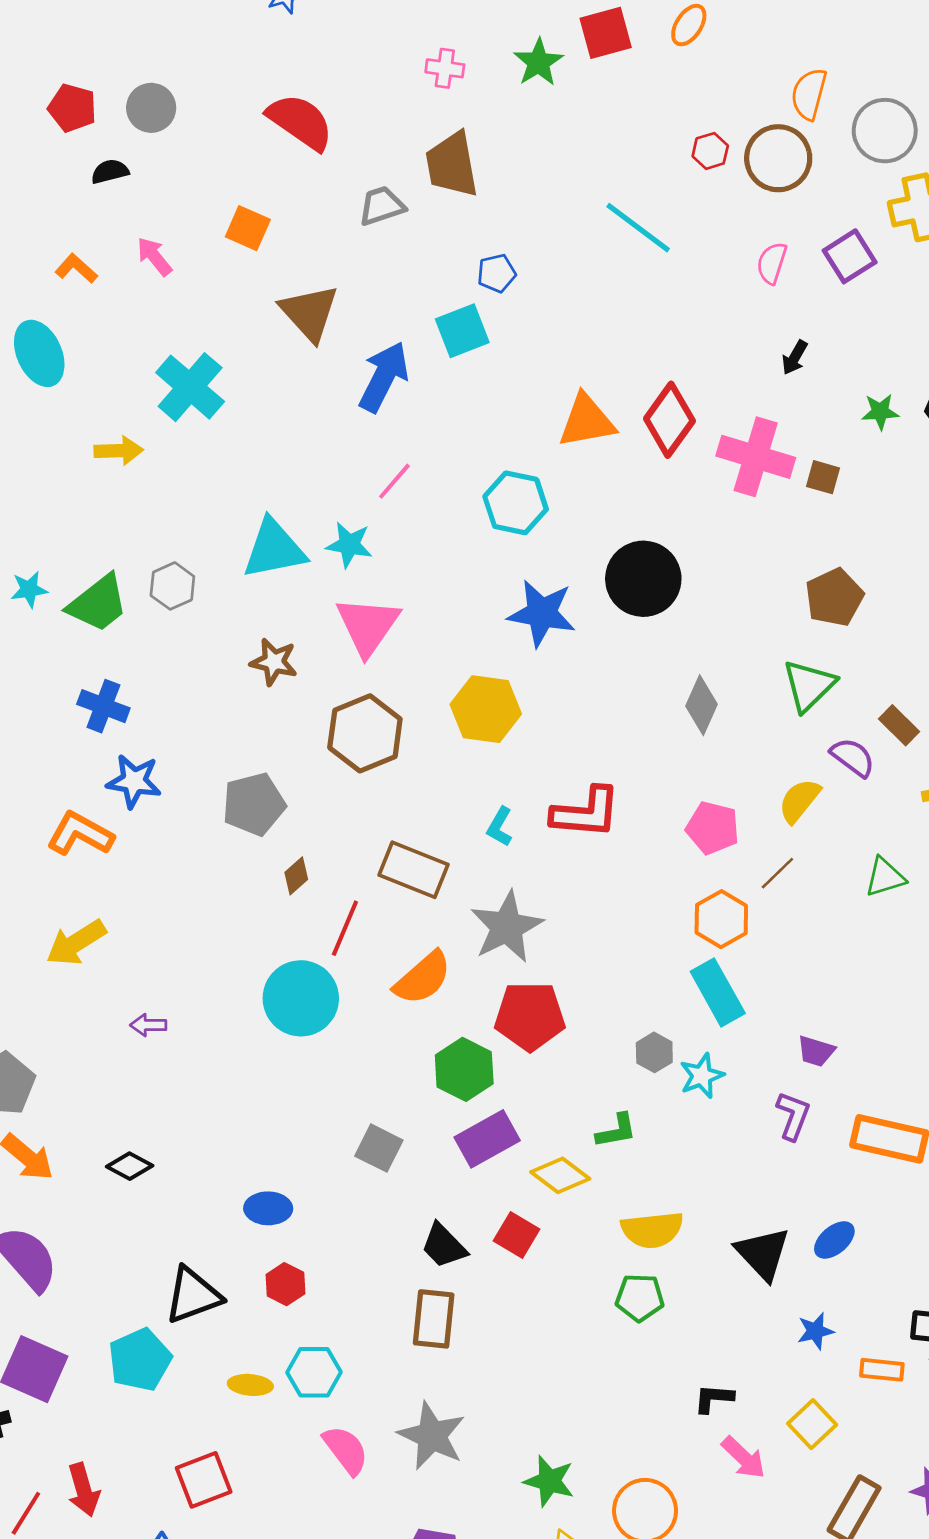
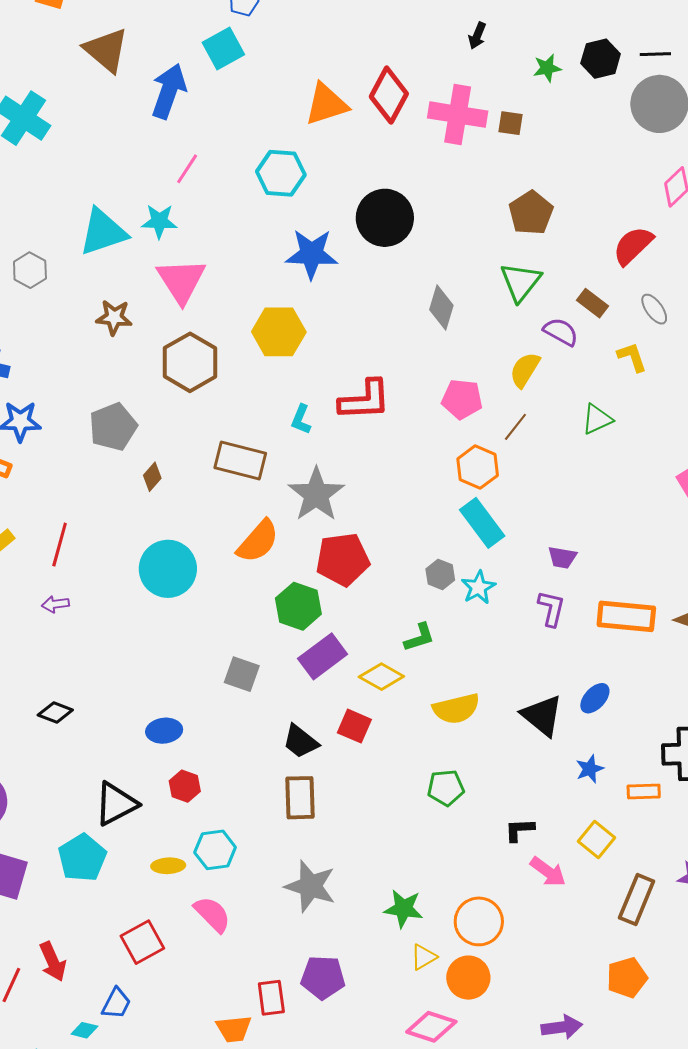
red line: (345, 928) -> (60, 545), moved
green pentagon: (640, 1297) -> (446, 788), moved
pink semicircle: (346, 1450) -> (212, 914), moved

